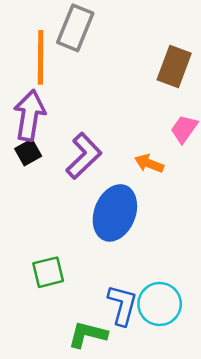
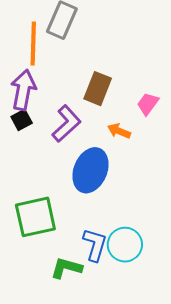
brown rectangle: (174, 67) -> (98, 89), moved
green square: (48, 272) -> (35, 217), size x1.6

